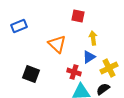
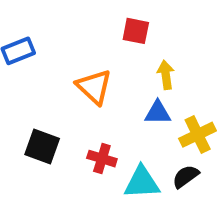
blue triangle: (89, 57) -> (158, 113), turned 32
red cross: (74, 72) -> (102, 159), moved

